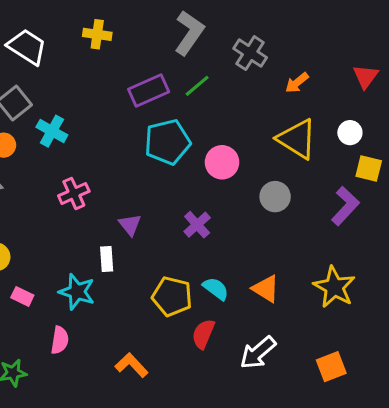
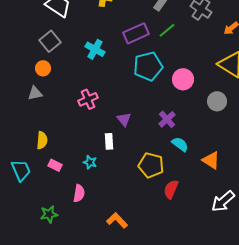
cyan cross: (52, 131) -> (95, 49), moved
cyan semicircle: (216, 289) -> (180, 144), moved
cyan star: (77, 292) -> (90, 162), size x0.6
white arrow: (258, 353) -> (223, 201), moved
orange L-shape: (132, 365) -> (117, 220), moved

